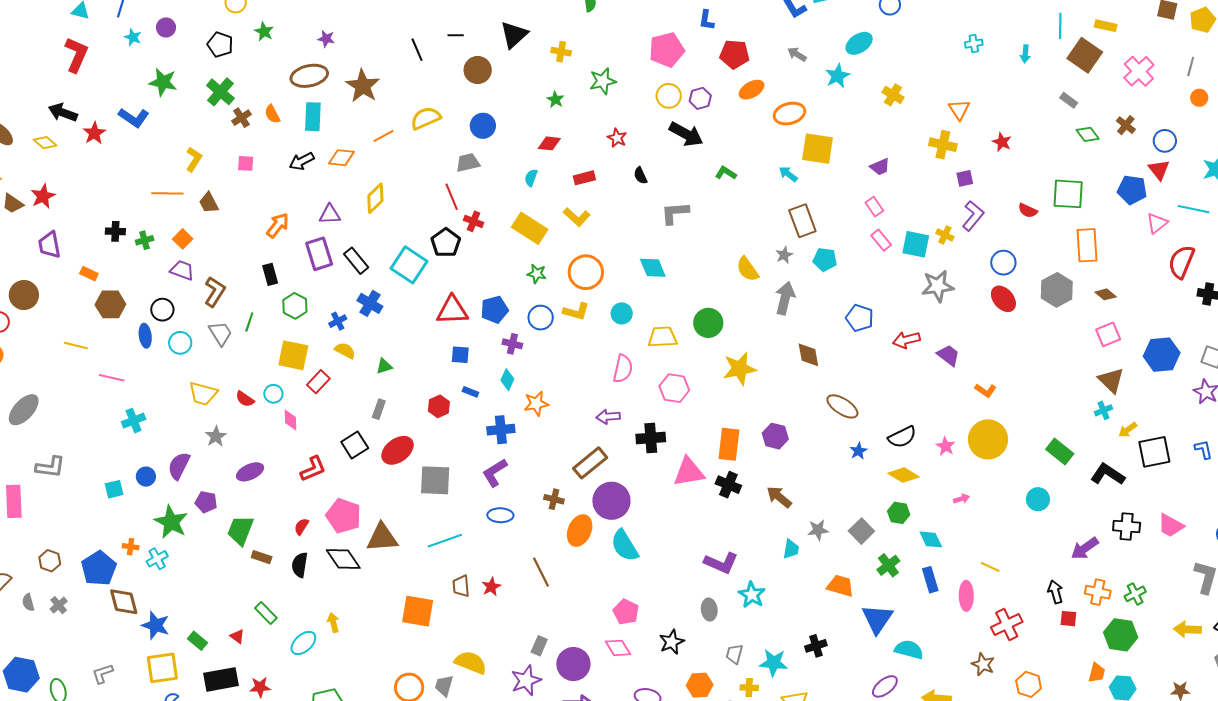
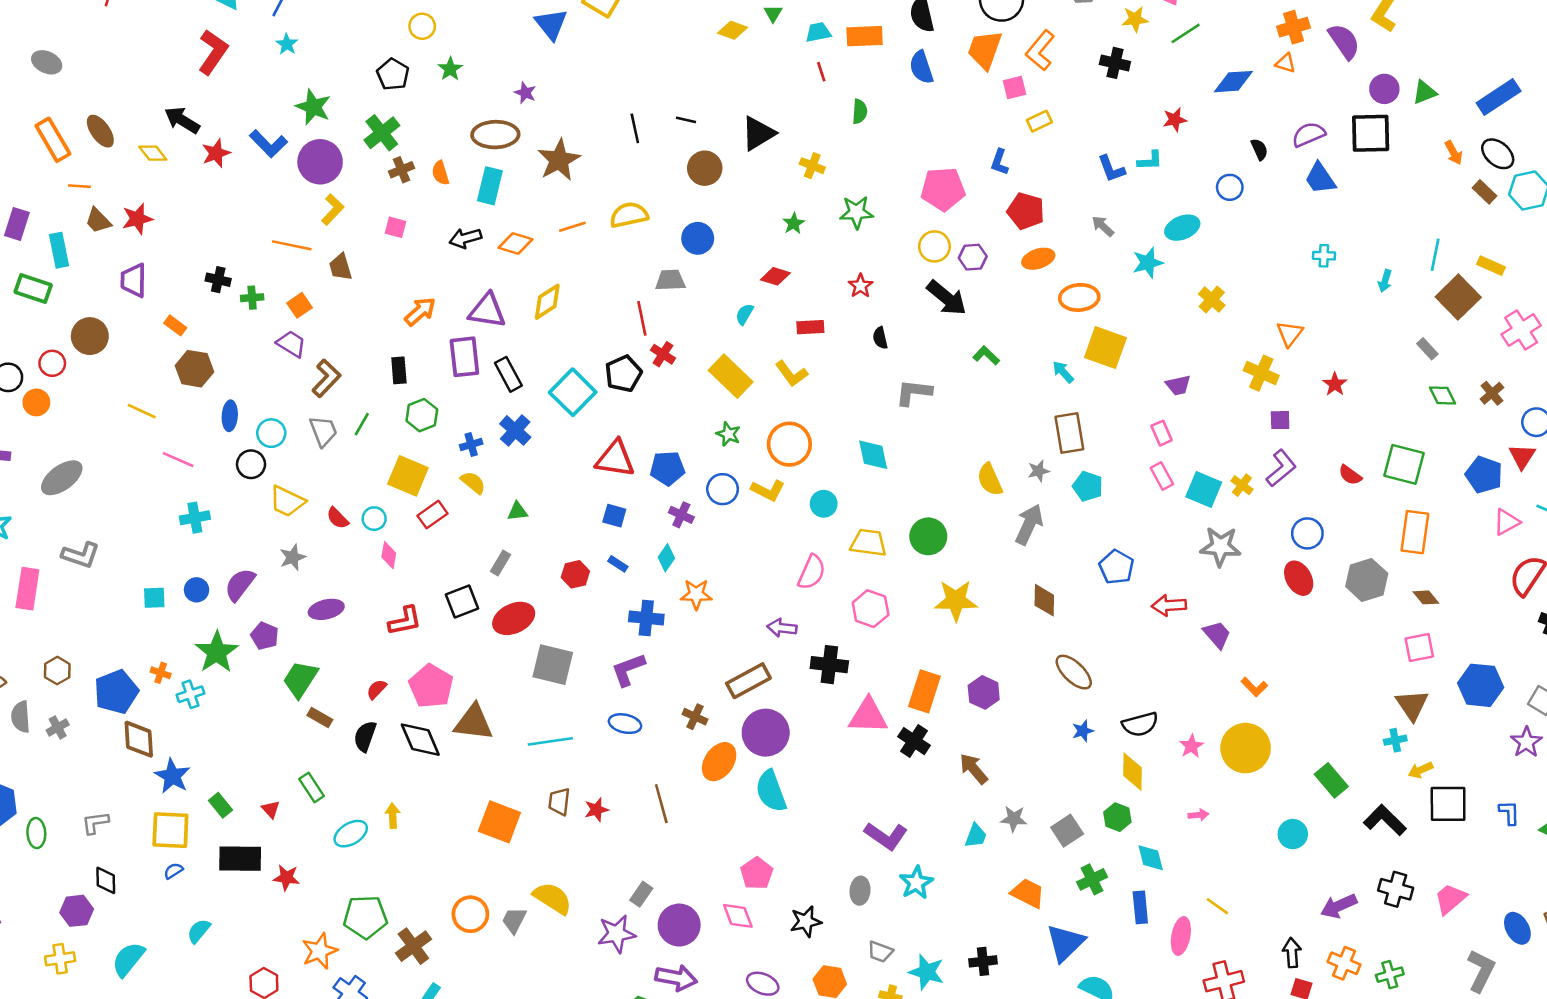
purple circle: (166, 27) -> (320, 162), moved, size x1.8
purple triangle: (330, 214) -> (487, 311), size x1.4
black circle: (162, 310) -> (251, 464), moved
yellow diamond: (903, 475) -> (1132, 772), turned 48
pink trapezoid: (1171, 526) -> (1450, 899), turned 100
gray semicircle: (28, 602) -> (21, 717), size x1.4
gray trapezoid: (734, 654) -> (880, 952), turned -95

